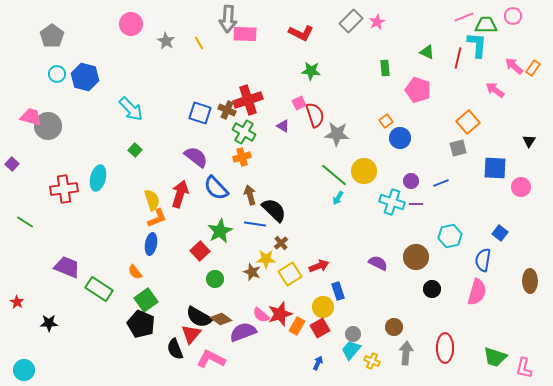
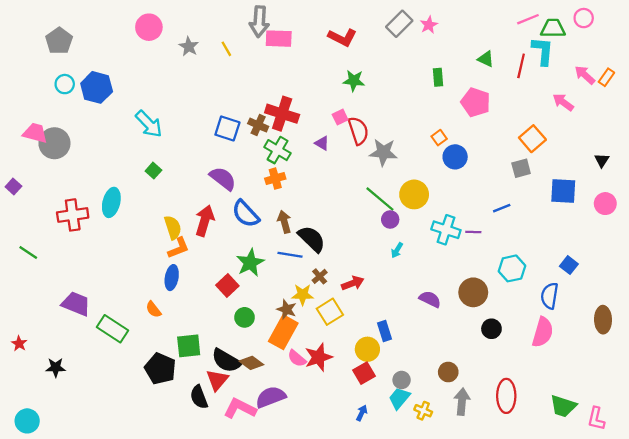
red cross: (248, 100) -> (282, 114), turned 36
purple circle: (411, 181) -> (390, 220), moved
pink circle: (521, 187) -> (605, 204), moved
cyan arrow: (338, 198) -> (397, 250), moved
red arrow: (319, 266) -> (353, 283), moved
green square: (146, 300) -> (189, 346), moved, turned 30
orange rectangle: (297, 326) -> (283, 332), moved, size x1.6
purple semicircle: (243, 332) -> (271, 397), moved

